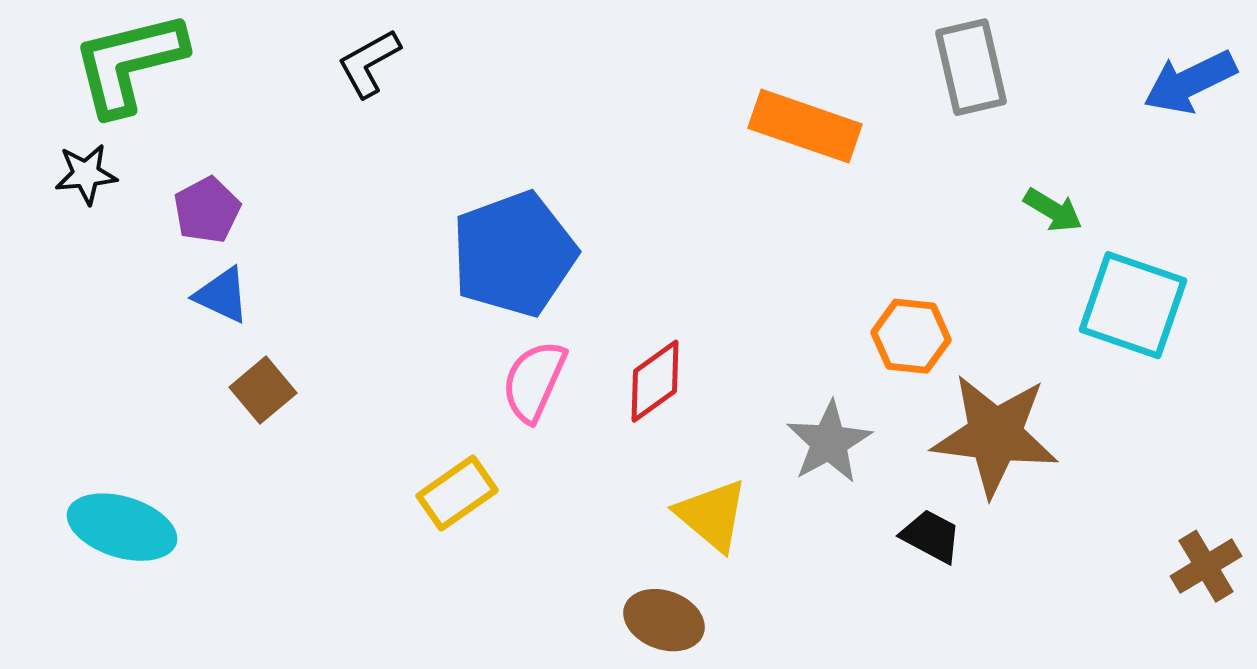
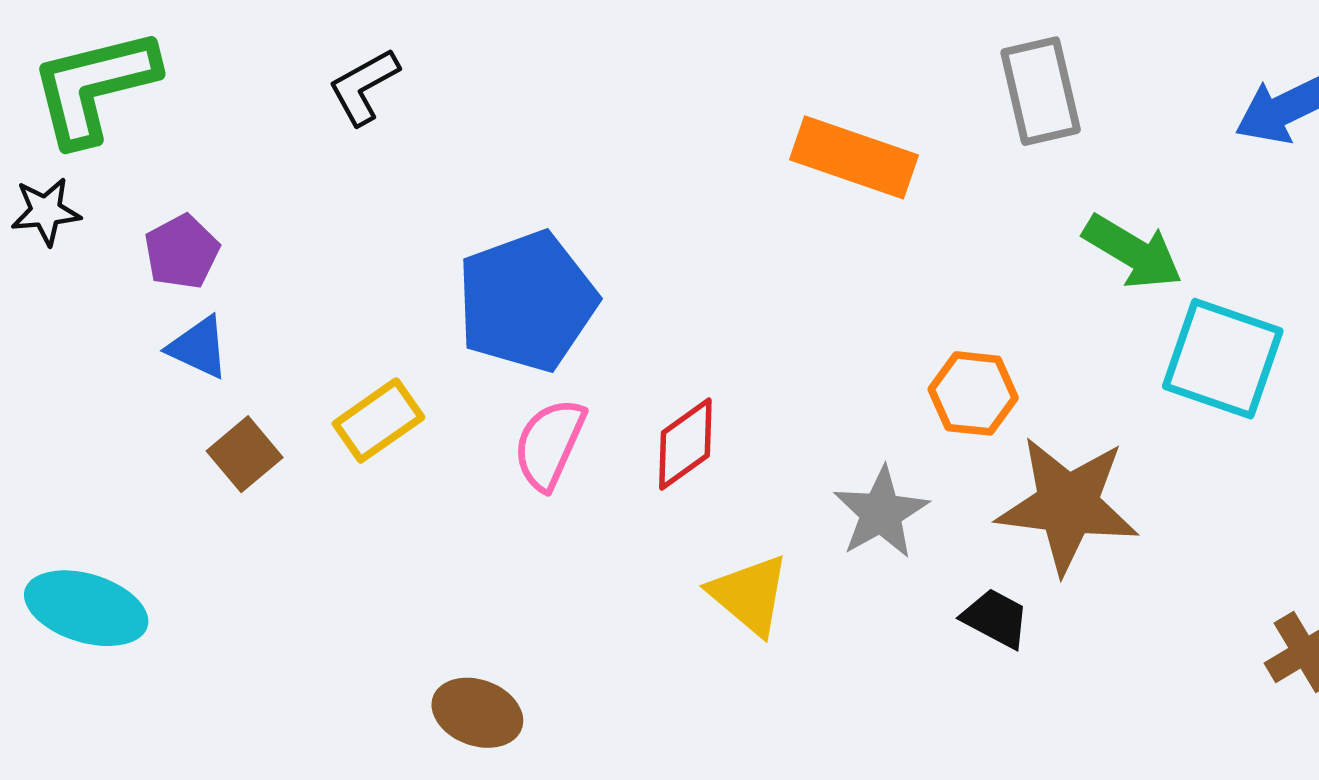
green arrow: (1053, 210) -> (1133, 252), size x1.5
yellow rectangle: (457, 493) -> (378, 420), moved
brown ellipse: (664, 620) -> (477, 713), moved

